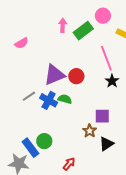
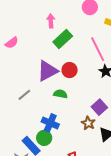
green rectangle: (83, 31) -> (63, 39), moved
blue cross: (49, 100) -> (50, 123), moved
purple square: (102, 116) -> (99, 107), turned -35

